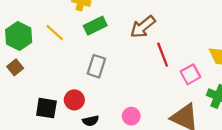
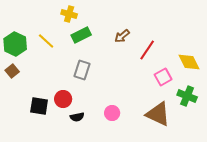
brown arrow: (143, 27) -> (122, 36), size x0.7
red line: (163, 55) -> (147, 50), moved, turned 55

